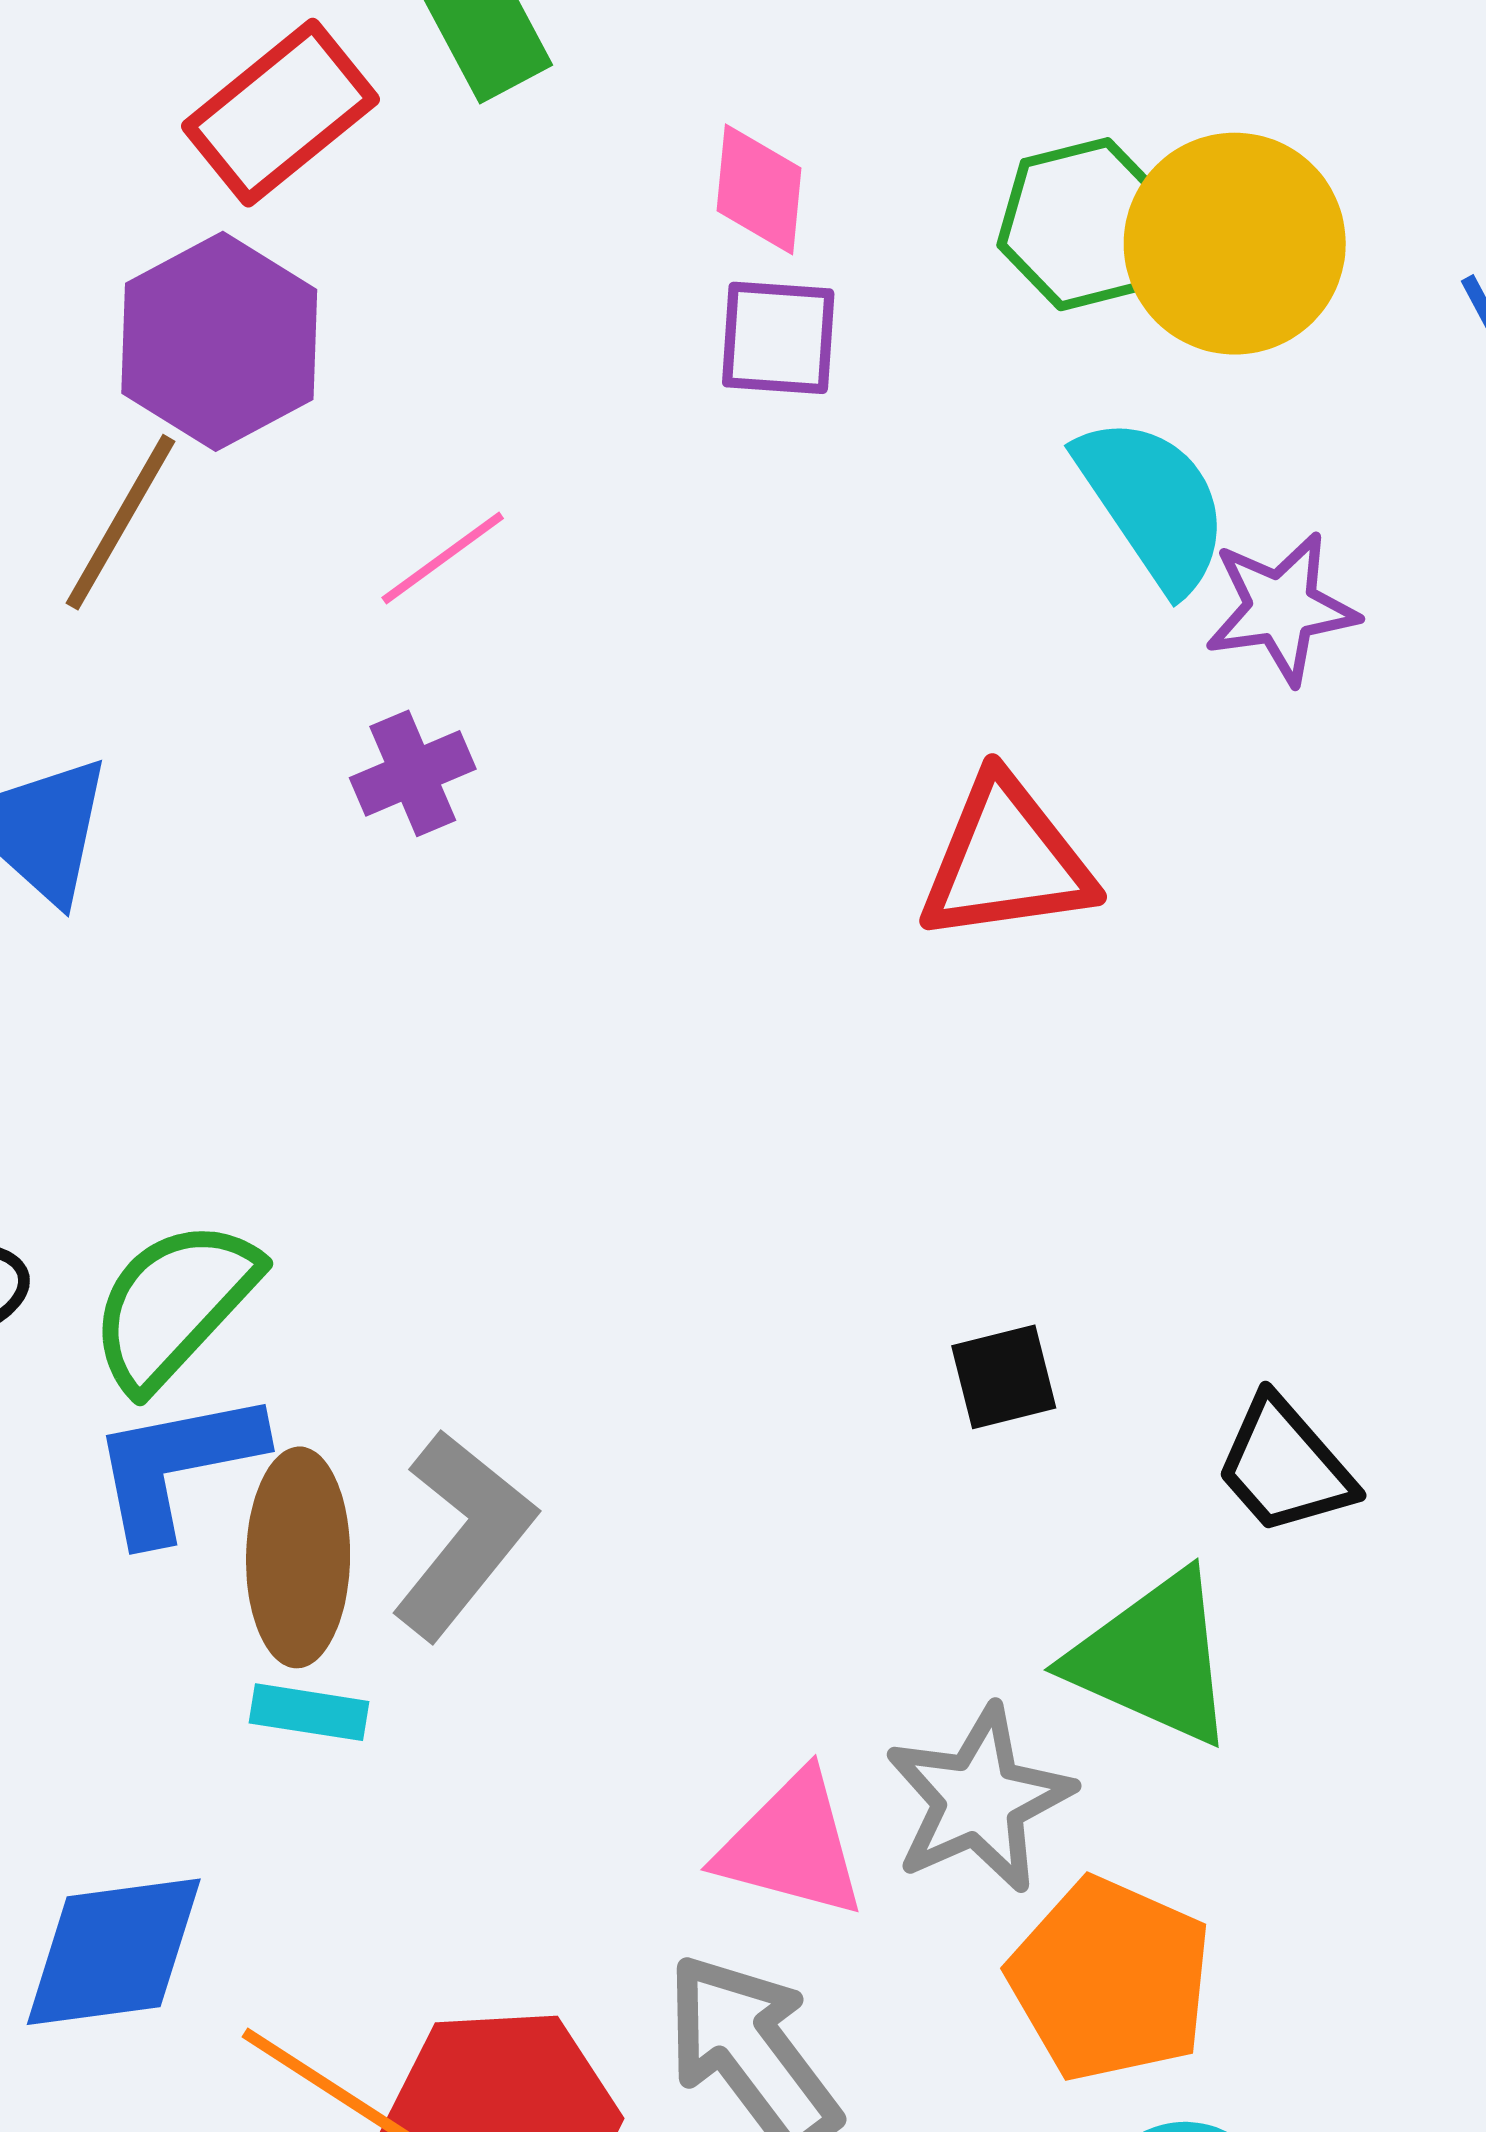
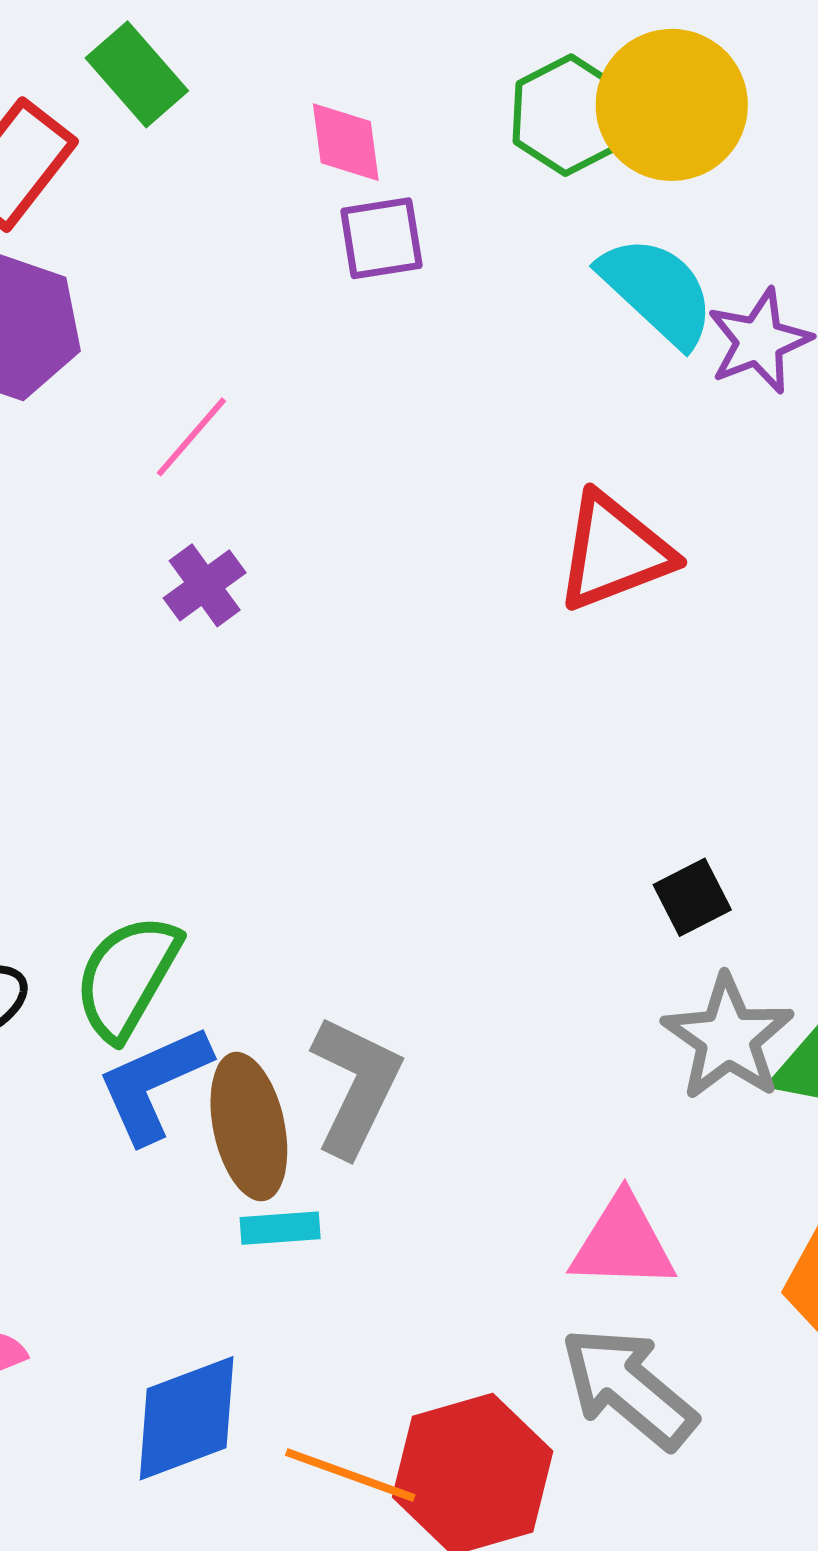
gray star: (979, 1799) -> (728, 1038), moved

